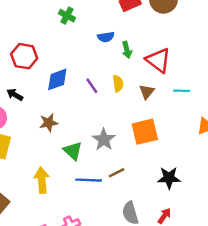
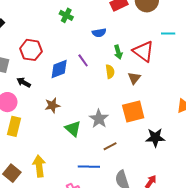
green arrow: (127, 50) -> (118, 52), moved
purple line: (92, 86) -> (83, 60), moved
cyan line: (182, 91) -> (168, 34), moved
black star: (169, 178) -> (155, 138), moved
yellow arrow: (42, 180) -> (39, 166), moved
blue line: (89, 180) -> (89, 167), moved

